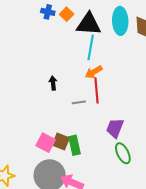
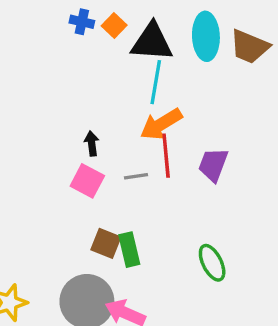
orange arrow: (94, 72) -> (161, 124), size x1.4
purple trapezoid: (115, 128) -> (213, 165), moved
pink square: (46, 143) -> (87, 181), moved

